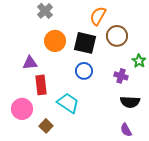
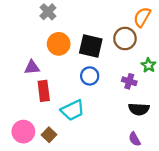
orange semicircle: (98, 16) -> (142, 17), moved
cyan trapezoid: (68, 103) -> (73, 110), turned 120
pink circle: (22, 109) -> (23, 132), moved

